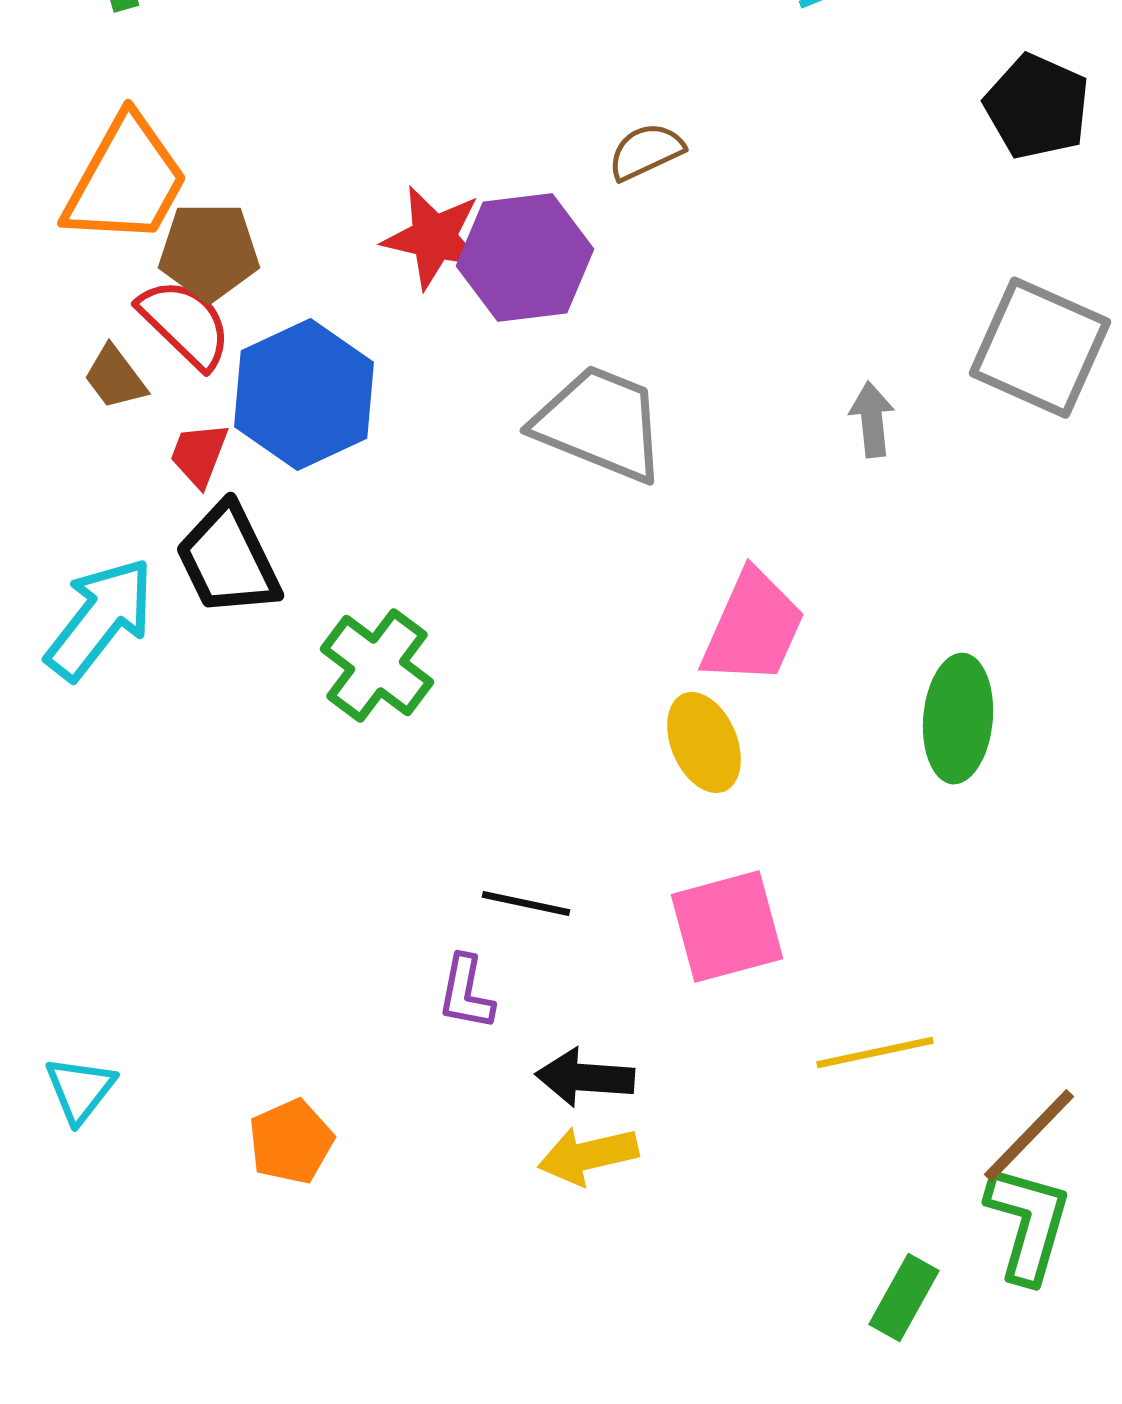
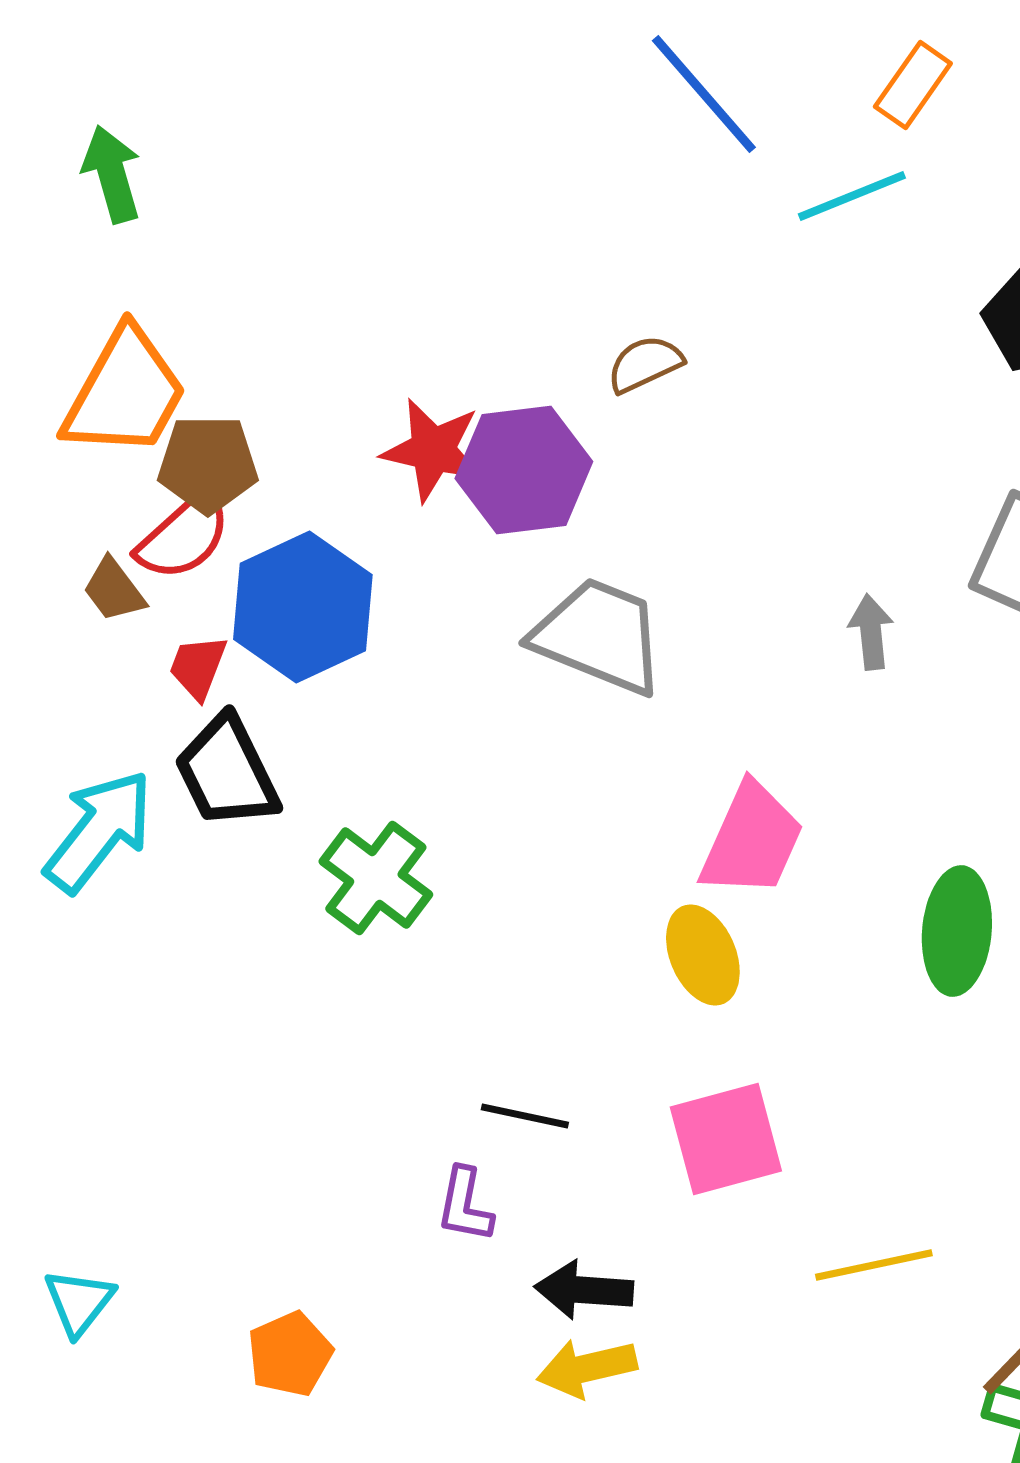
red semicircle: (185, 324) -> (184, 536), turned 94

